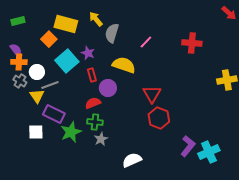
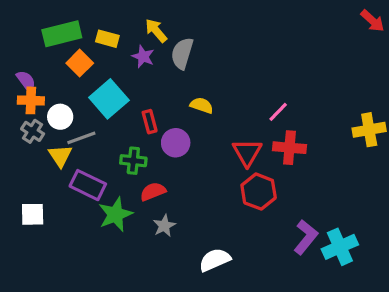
green rectangle: (18, 21) -> (62, 34), moved, size x1.6
yellow rectangle: (66, 24) -> (107, 39), size x0.6
pink line: (146, 42) -> (278, 112), moved
red cross: (192, 43) -> (289, 148), moved
purple star: (88, 53) -> (143, 57), moved
yellow semicircle: (124, 65) -> (202, 105), size x0.6
red semicircle: (93, 103) -> (153, 192), moved
green cross: (95, 122) -> (133, 161), moved
white square: (36, 132) -> (33, 214), moved

